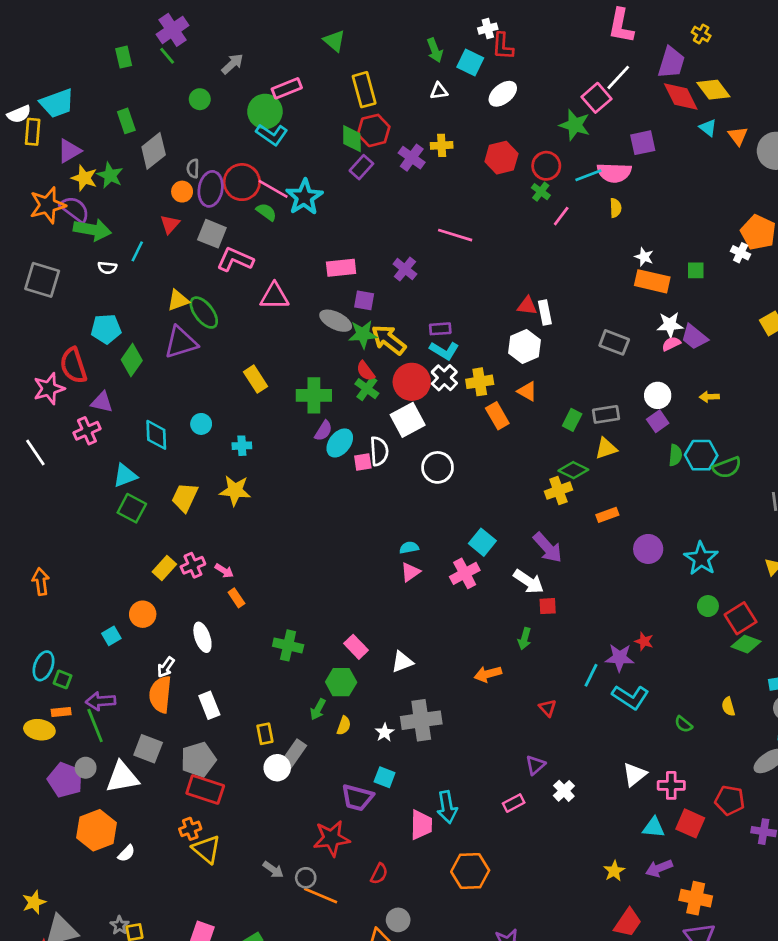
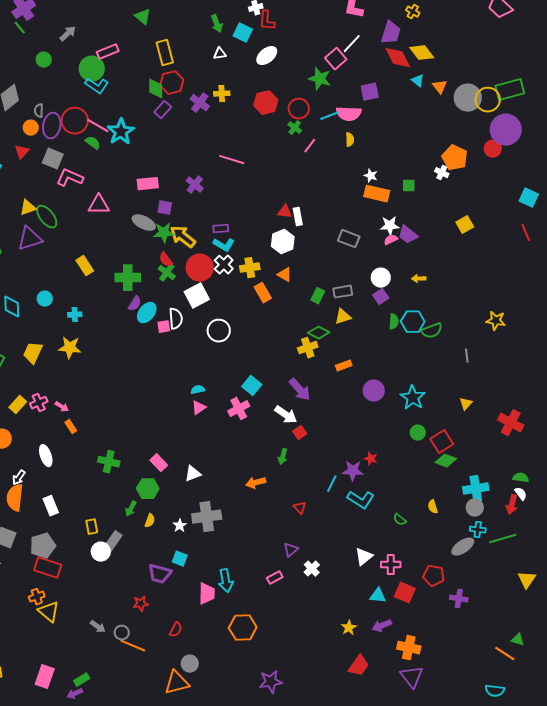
red square: (548, 606) -> (300, 433), turned -32
red star: (332, 838) -> (141, 604), size x0.6

